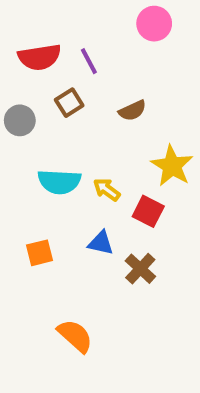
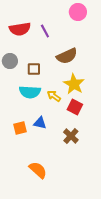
brown square: (69, 103) -> (34, 69), moved, turned 32
brown semicircle: (132, 111) -> (67, 56), size x1.5
yellow star: (172, 166) -> (74, 84), moved
blue triangle: (101, 243) -> (40, 123), moved

